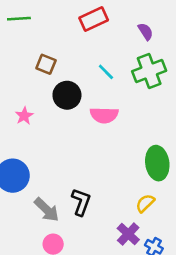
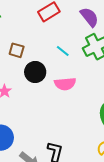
purple semicircle: (146, 32) -> (89, 17), size x1.5

